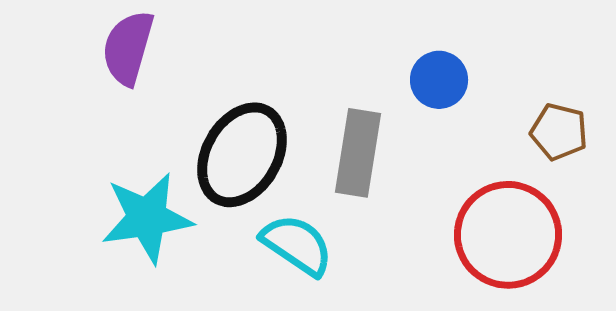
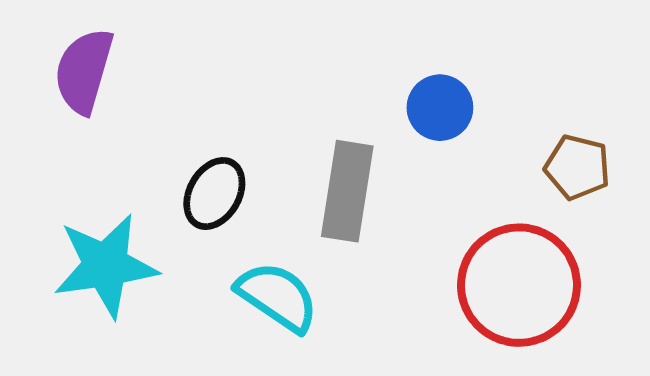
black ellipse: (242, 155) -> (214, 194), size x0.6

